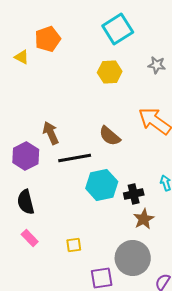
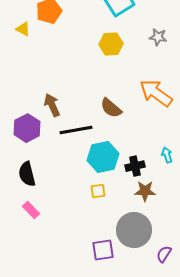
brown star: (144, 219) -> (145, 191), turned 30
yellow square: (74, 245) -> (98, 191), moved

